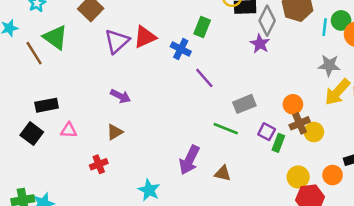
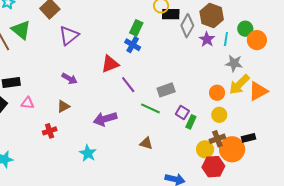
cyan line: (325, 27) -> (226, 39), moved
red triangle: (145, 37) -> (110, 64), moved
purple star: (260, 44) -> (207, 39), moved
blue cross: (181, 49) -> (133, 45), moved
purple line: (204, 78) -> (128, 85), moved
orange circle: (293, 104) -> (217, 93), moved
brown cross: (300, 123) -> (217, 139), moved
purple arrow: (189, 160) -> (105, 119), moved, turned 45
orange circle: (333, 175) -> (232, 149), size x1.6

